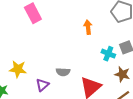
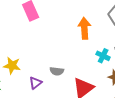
orange arrow: (88, 27) -> (84, 28), size x1.5

